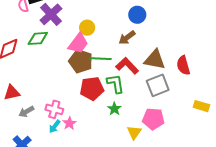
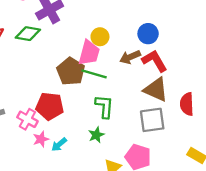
yellow circle: (87, 28) -> (100, 37), moved
pink trapezoid: (78, 43) -> (89, 53), moved, turned -35
red L-shape: (127, 66) -> (154, 61), moved
red pentagon: (92, 88) -> (50, 106), moved
cyan arrow: (55, 126) -> (59, 144), moved

